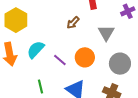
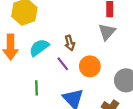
brown arrow: (73, 23) -> (70, 43), moved, turned -72
gray triangle: (106, 33) -> (107, 32), moved

